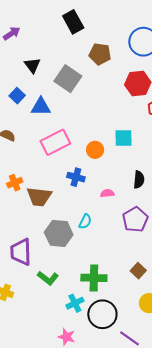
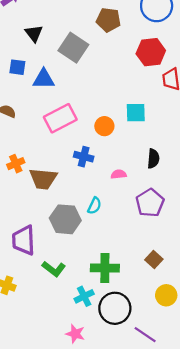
blue square: (17, 96) -> (17, 67), turned -35

